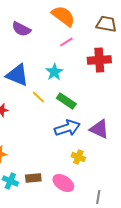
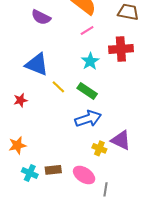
cyan star: (54, 72) -> (90, 61), moved
purple triangle: (99, 129) -> (121, 140), moved
gray line: (98, 197) -> (106, 189), moved

